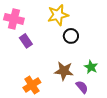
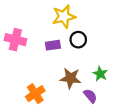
pink cross: (14, 19) -> (15, 40), moved
purple rectangle: (26, 41) -> (53, 45), moved, turned -64

